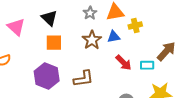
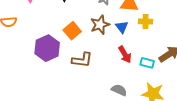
blue triangle: (114, 37) -> (122, 27), turned 48
orange square: (54, 43) -> (72, 31), moved, turned 36

